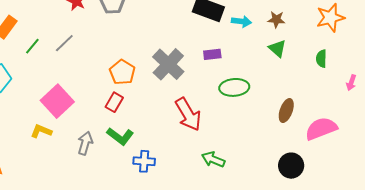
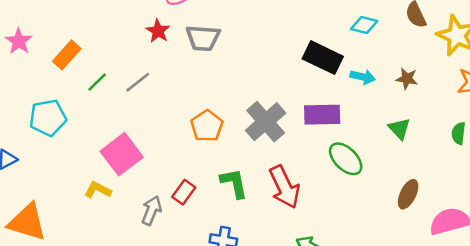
green triangle: (277, 49) -> (399, 129), moved
purple rectangle: (212, 54) -> (322, 115), size x1.6
green ellipse: (234, 87) -> (346, 159), turned 44
red rectangle: (114, 102) -> (184, 192), moved
green L-shape: (120, 136) -> (234, 183), moved, turned -144

